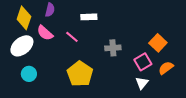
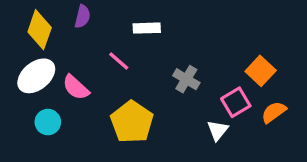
pink semicircle: (45, 33) -> (76, 87), moved
gray cross: (113, 48) -> (186, 79), turned 35
white triangle: (142, 83) -> (218, 130), moved

